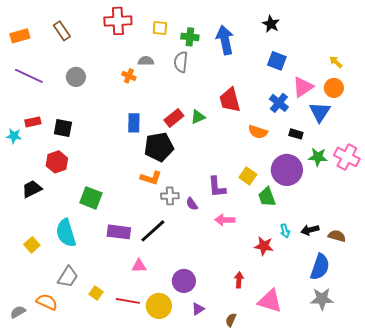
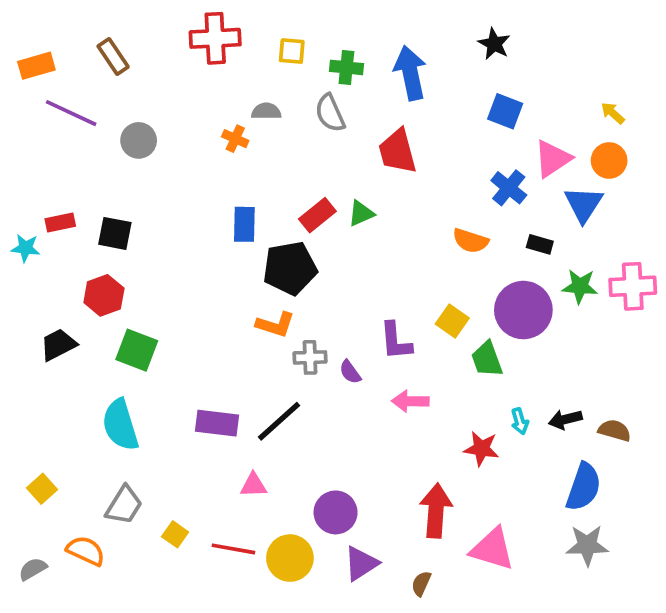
gray semicircle: (181, 62) -> (330, 113), turned -30
purple line: (29, 76) -> (71, 113), moved
red trapezoid: (230, 100) -> (398, 151), moved
pink cross: (347, 157) -> (633, 286), turned -30
green square: (91, 198) -> (137, 350), moved
yellow square: (32, 245) -> (42, 489), moved
red arrow: (239, 280) -> (436, 511), size x1.8
purple triangle: (198, 309) -> (361, 563), size x1.5

